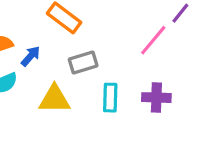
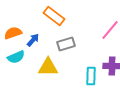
cyan rectangle: (110, 98) -> (91, 76), moved

